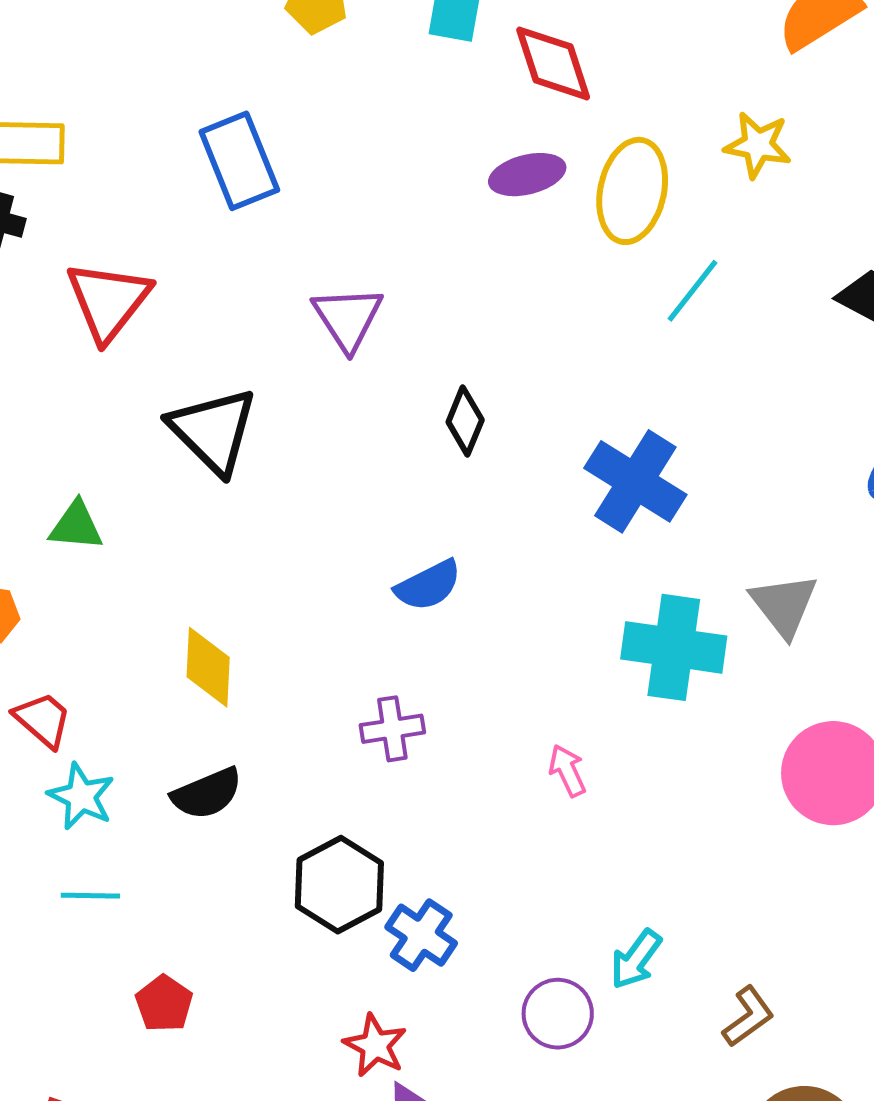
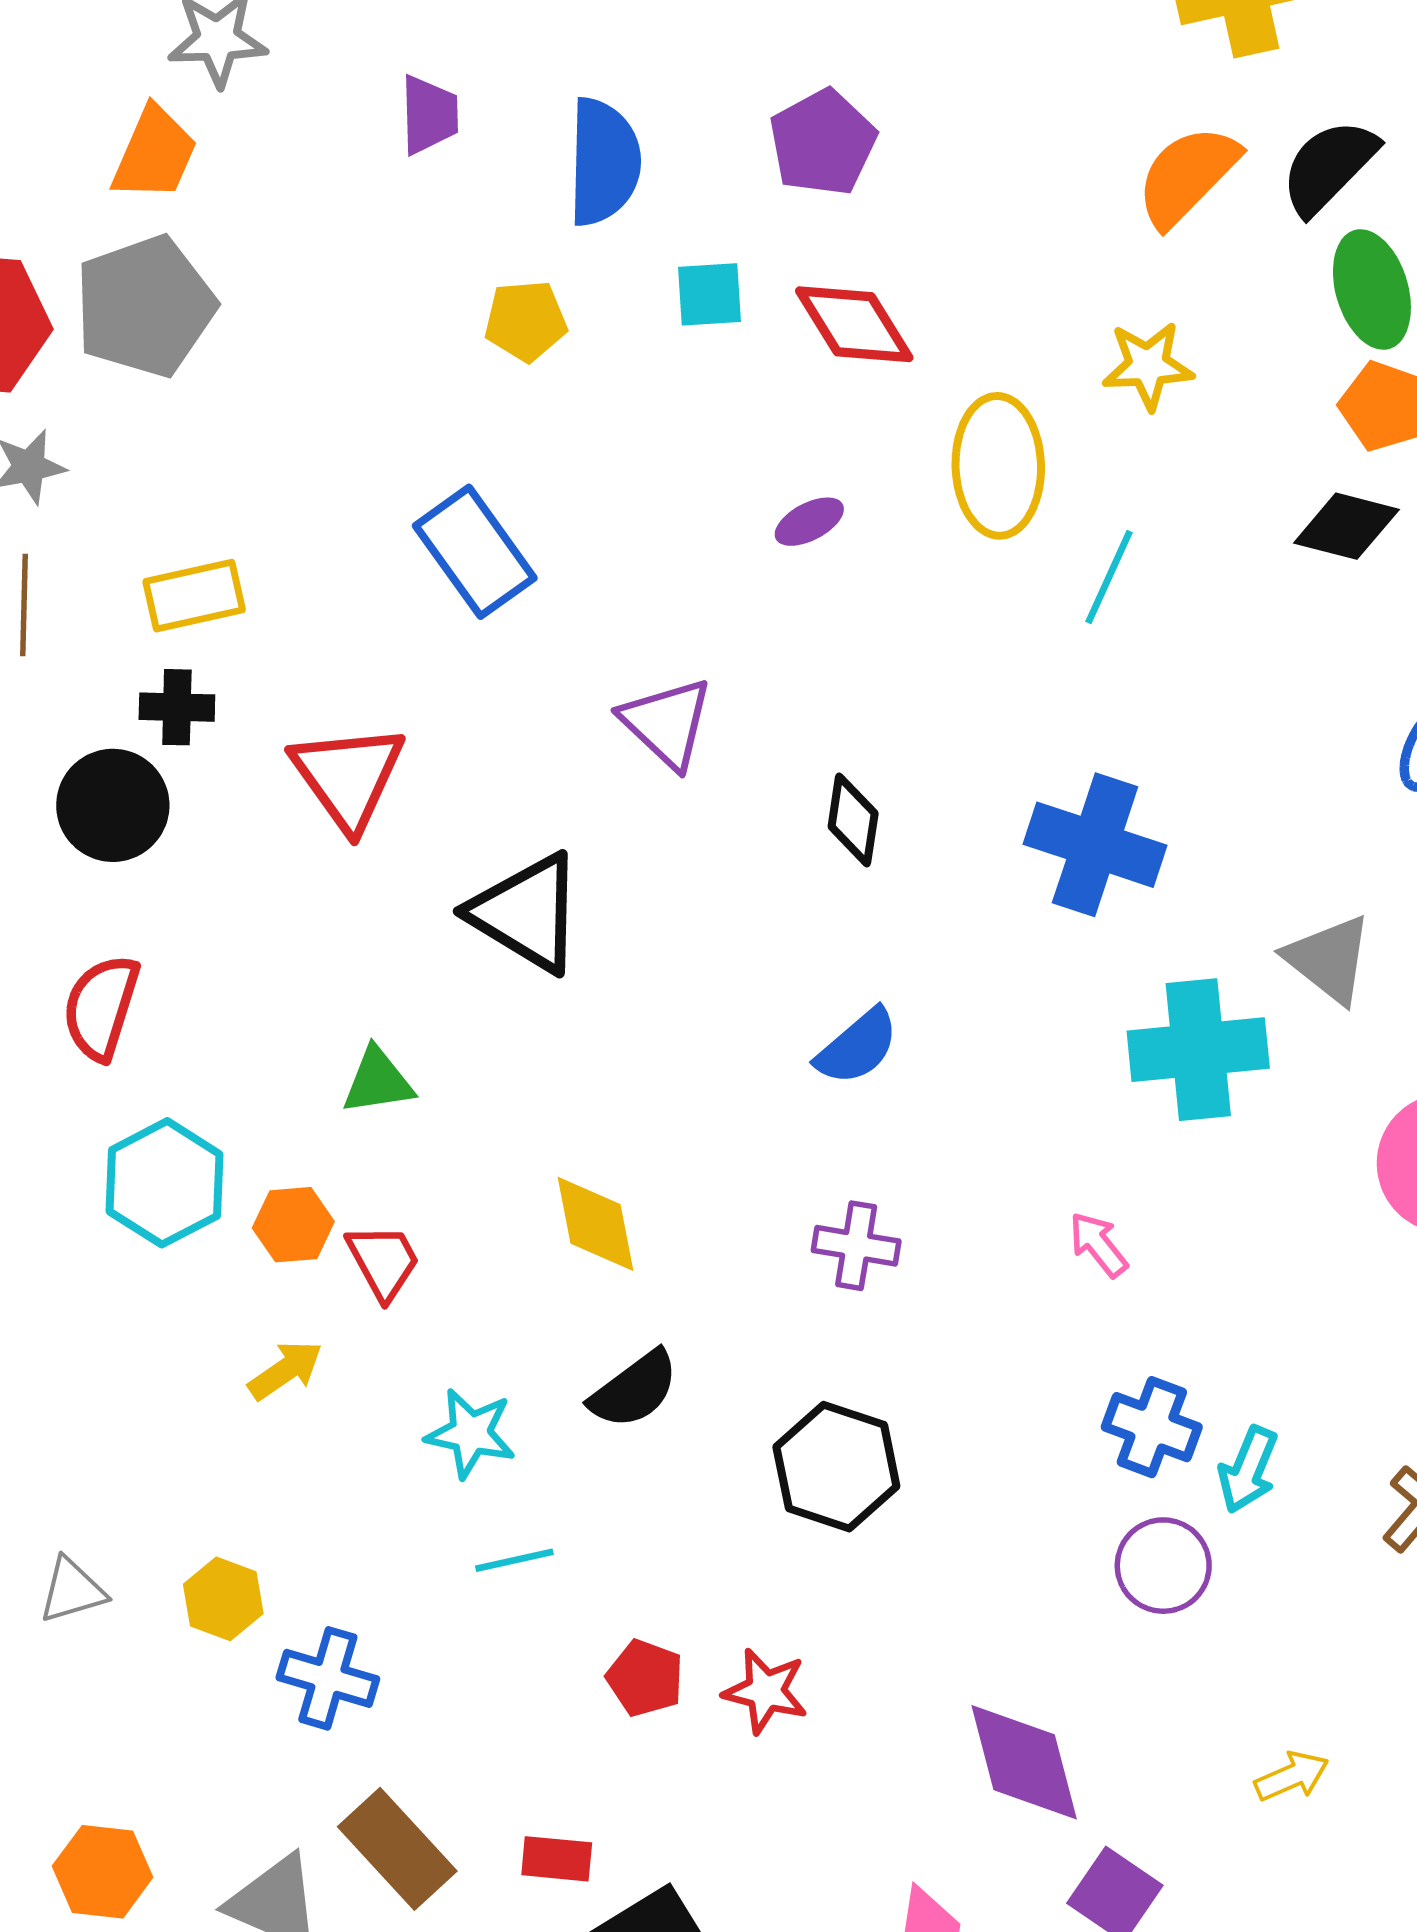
purple ellipse: (527, 175) -> (809, 522), moved, size x0.7
red trapezoid: (43, 720) -> (383, 1261), moved, turned 34
purple cross: (392, 729) -> (856, 1246), turned 32
blue cross: (421, 935) -> (1152, 1427), moved
red star: (375, 1046) -> (766, 1691), moved

